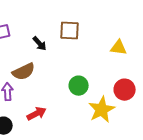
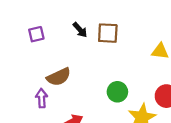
black arrow: (40, 44) -> (80, 30), moved

